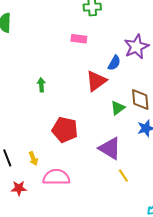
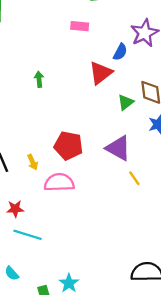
red pentagon: (65, 130) -> (68, 146), moved
red star: (19, 188) -> (15, 209), moved

